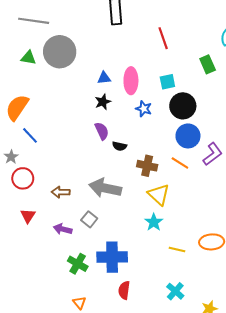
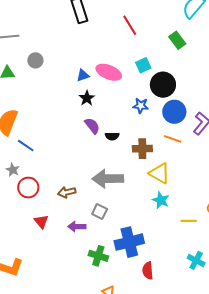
gray circle: (60, 52) -> (35, 60), size x0.5
pink ellipse: (131, 81) -> (109, 72), turned -55
blue star: (144, 109) -> (141, 106), moved

